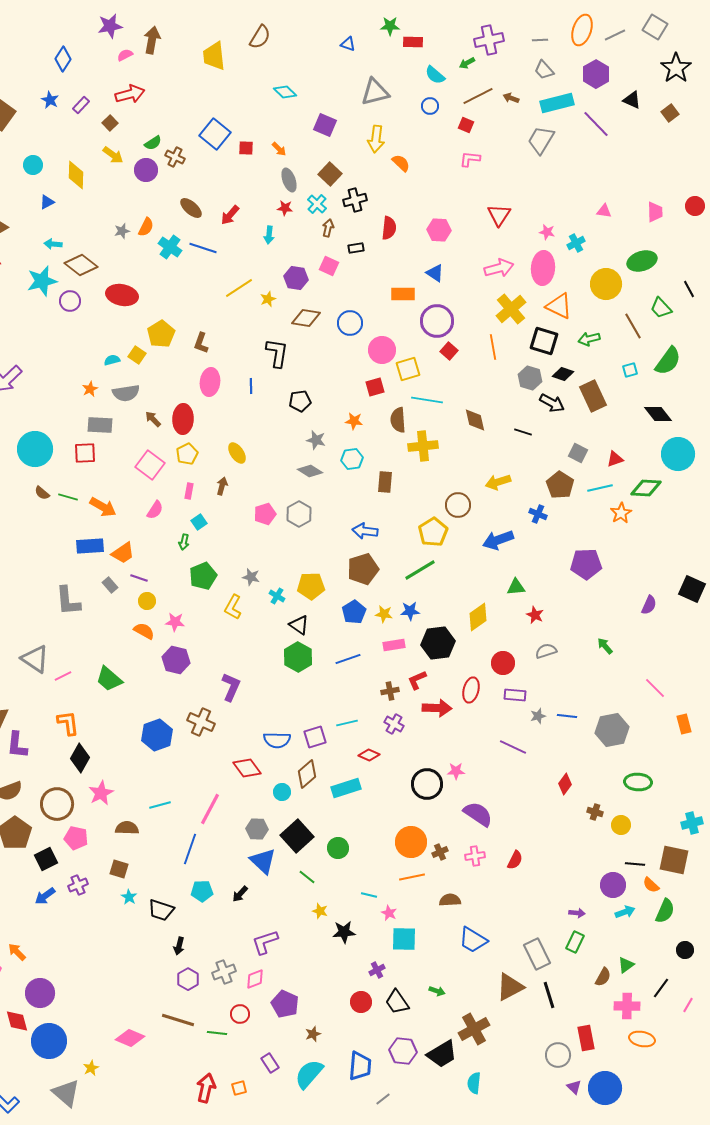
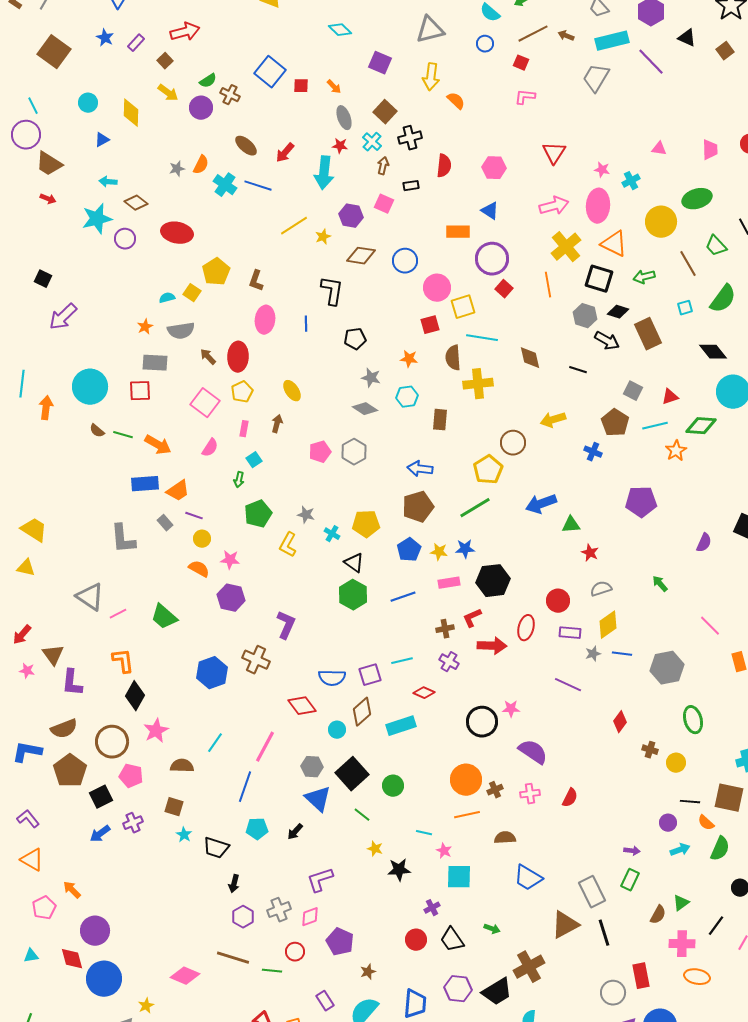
cyan arrow: (269, 235) -> (324, 173), size x1.8
brown diamond: (81, 265) -> (136, 203), size x0.7
blue arrow: (498, 540) -> (541, 504), moved
yellow diamond: (478, 617) -> (608, 625), moved
green ellipse: (638, 782) -> (693, 720), turned 72
cyan line: (160, 805) -> (215, 743), turned -40
purple circle: (613, 885) -> (668, 823), size x0.7

